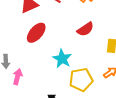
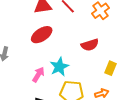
pink arrow: (18, 77) -> (38, 75), moved

